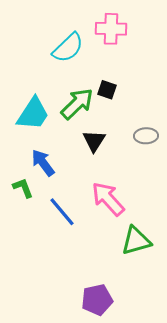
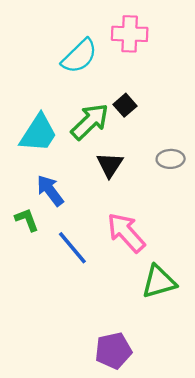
black square: (107, 90) -> (125, 105), turned 30

